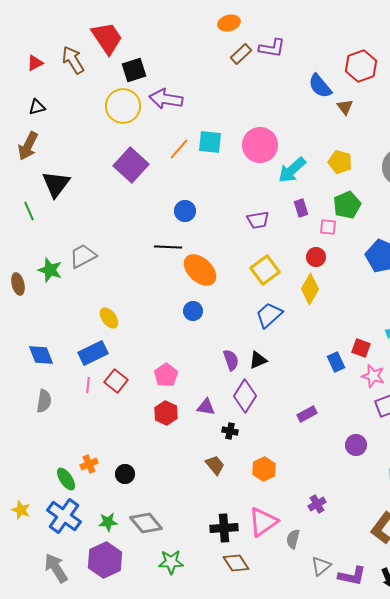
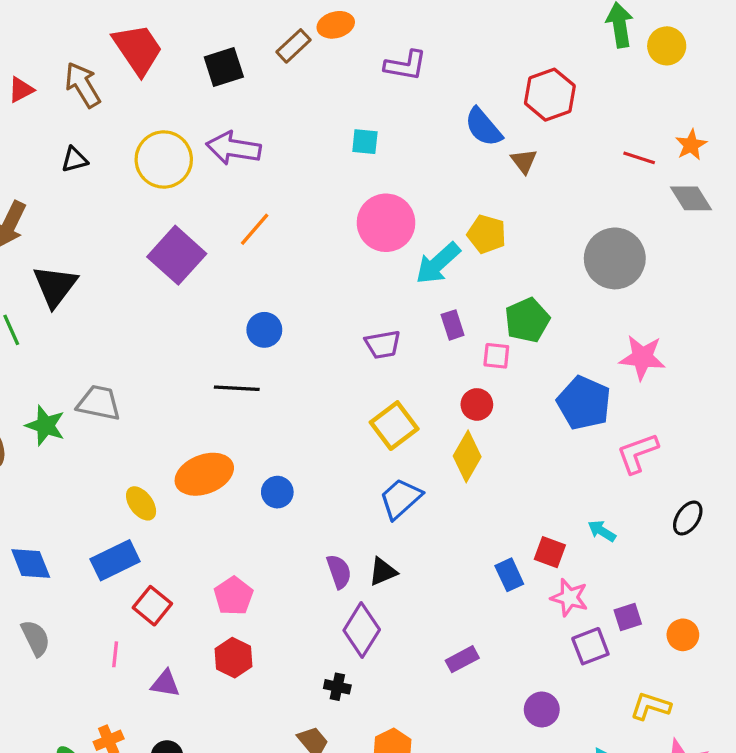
brown rectangle: (241, 54) -> (294, 46), moved
black square: (134, 70) -> (224, 67), moved
black triangle: (37, 107) -> (75, 159), moved
cyan square: (210, 142) -> (365, 142), moved, size x0.7
yellow pentagon: (340, 162) -> (487, 234), moved
gray trapezoid: (83, 256) -> (99, 403), turned 40
orange ellipse: (200, 270) -> (204, 474), moved, turned -64
pink line: (88, 385) -> (115, 654), moved
gray semicircle: (44, 401) -> (36, 638), turned -35
purple triangle: (206, 407) -> (165, 684), moved

